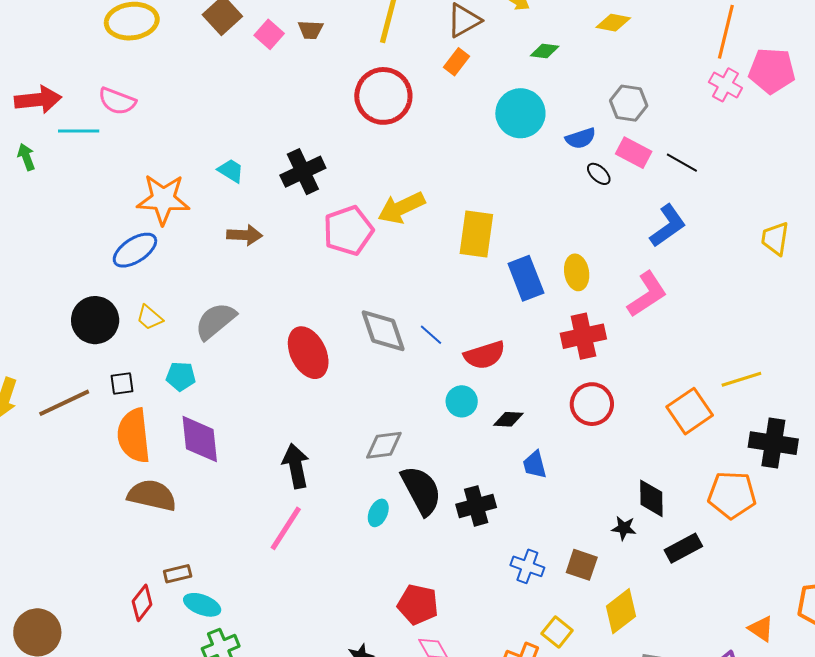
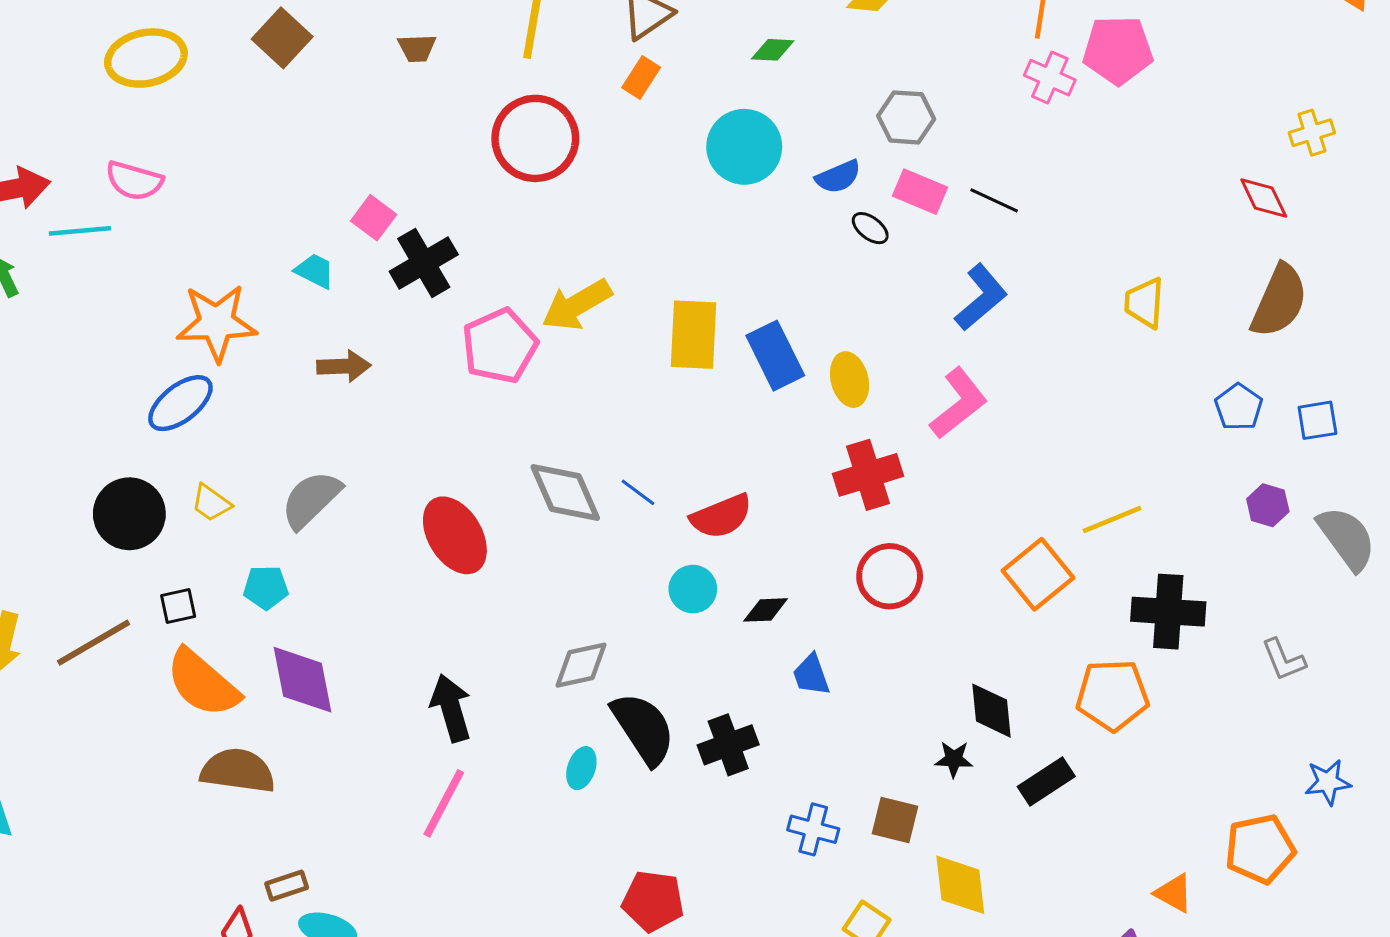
pink square: (269, 34) -> (374, 218), moved
blue rectangle: (526, 278) -> (775, 356), moved
orange semicircle: (134, 436) -> (203, 683), turned -38
yellow diamond: (621, 611) -> (960, 885), turned -54

